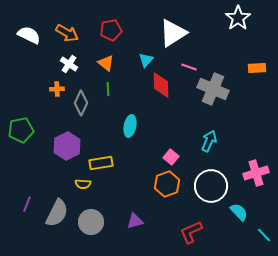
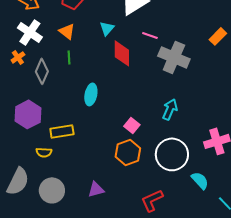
white cross: (69, 64) -> (30, 32), size x1.4
orange rectangle: (257, 68) -> (218, 36), turned -42
orange cross: (57, 89) -> (18, 57), turned -32

